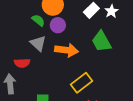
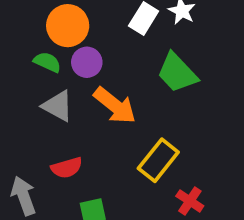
orange arrow: (67, 50) -> (115, 105), turned 45
red semicircle: (22, 63) -> (67, 168), moved

